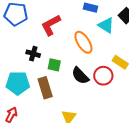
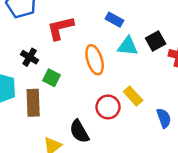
cyan triangle: (106, 25) -> (128, 46), turned -42
black semicircle: (80, 76) -> (79, 131), moved

